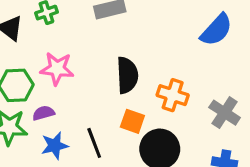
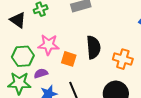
orange square: (132, 121) -> (69, 59), moved

